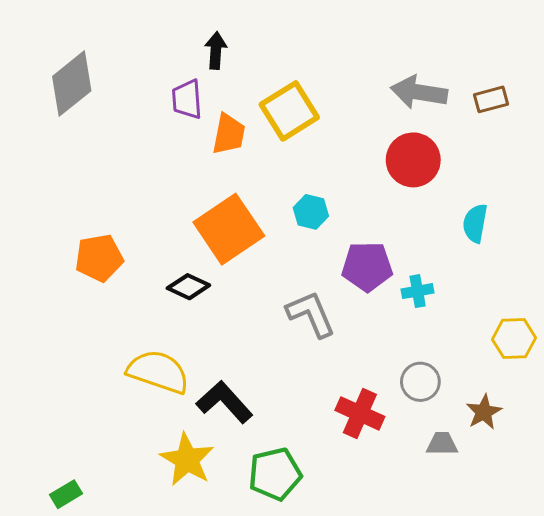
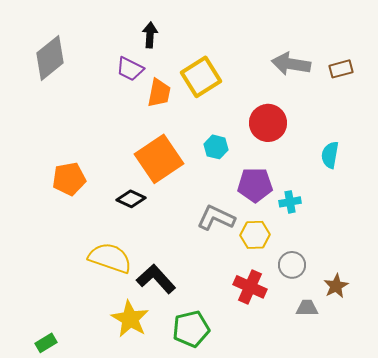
purple trapezoid: (187, 99) -> (130, 69), turned -60
red circle: (413, 160) -> (268, 123), moved
gray L-shape: (311, 314) -> (216, 218), turned -42
yellow hexagon: (514, 339) -> (255, 235), moved

